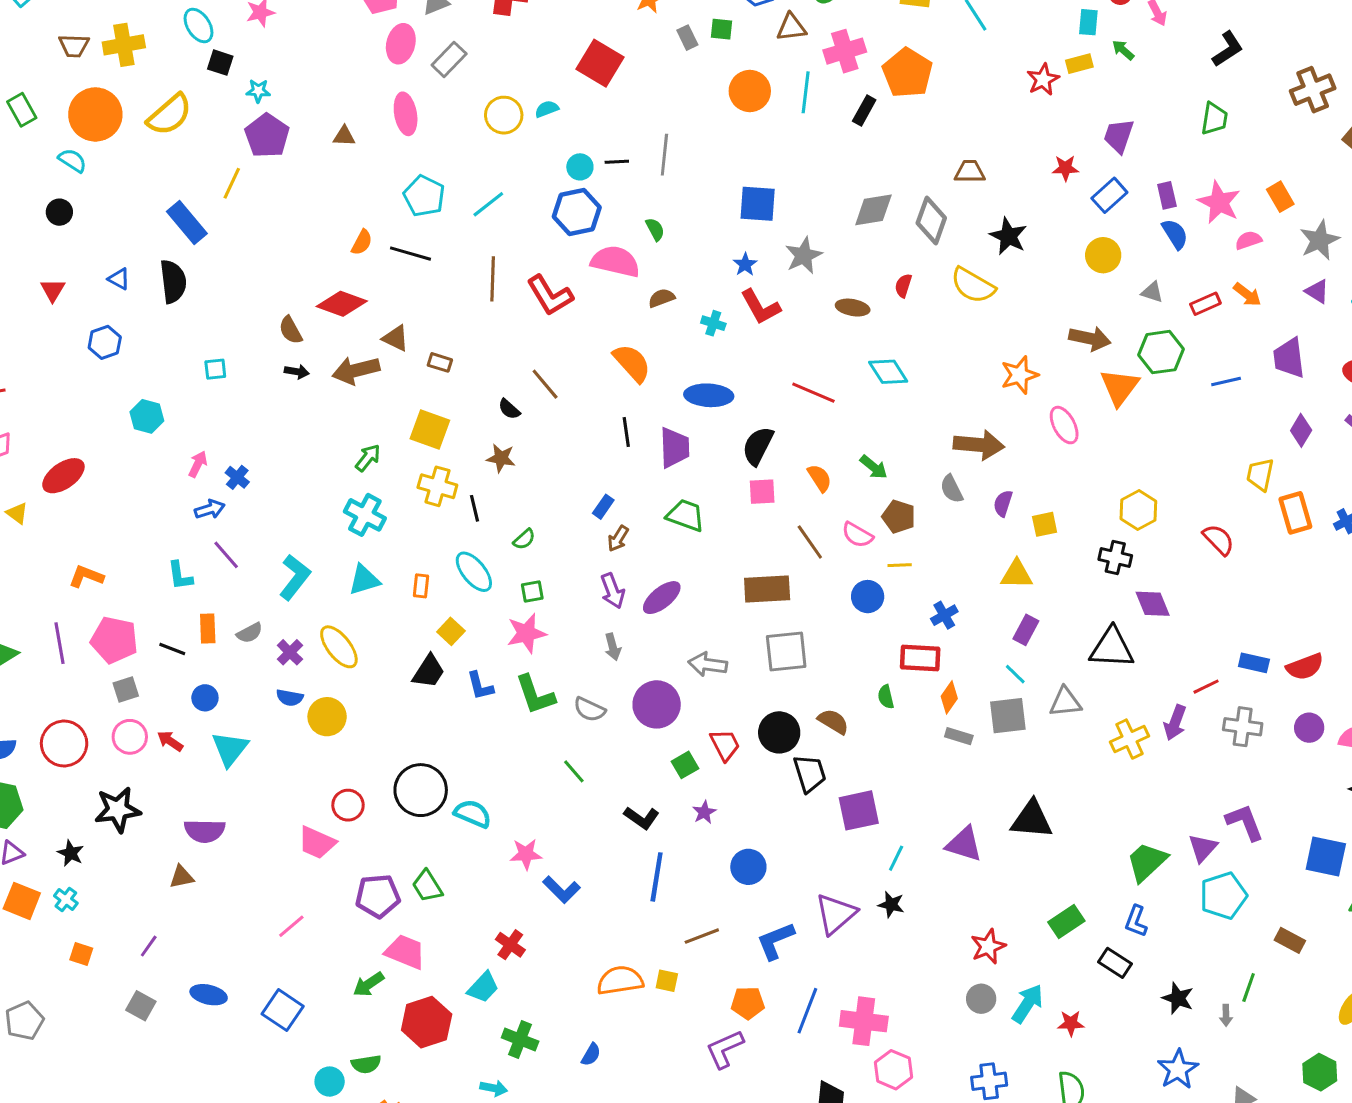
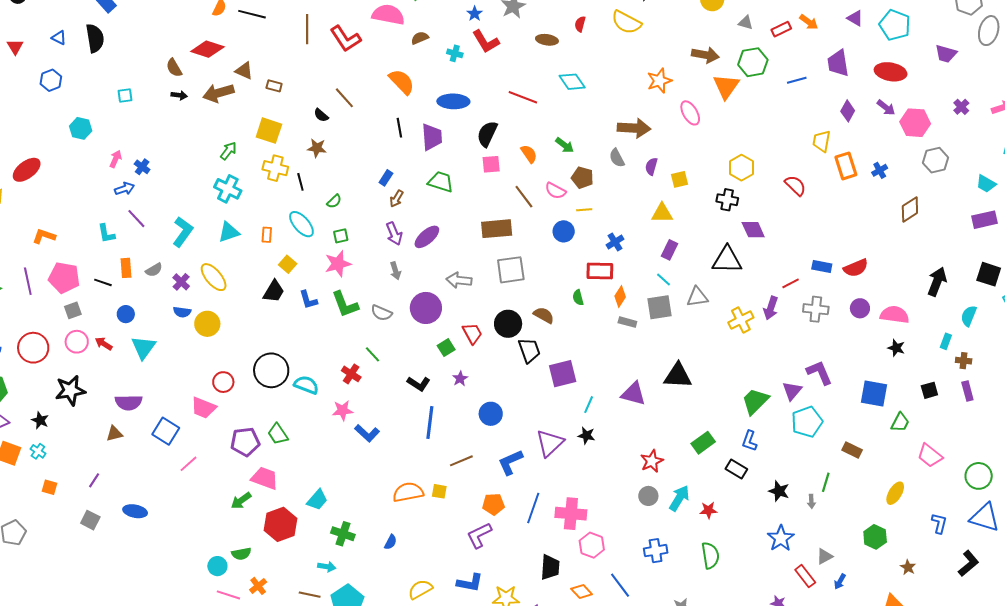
red cross: (510, 945) -> (351, 374), moved
blue square: (283, 1010) -> (166, 431), moved

